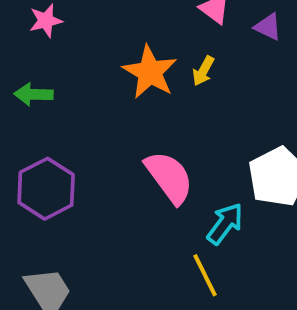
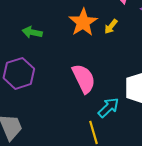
green arrow: (33, 94) -> (32, 32), moved

